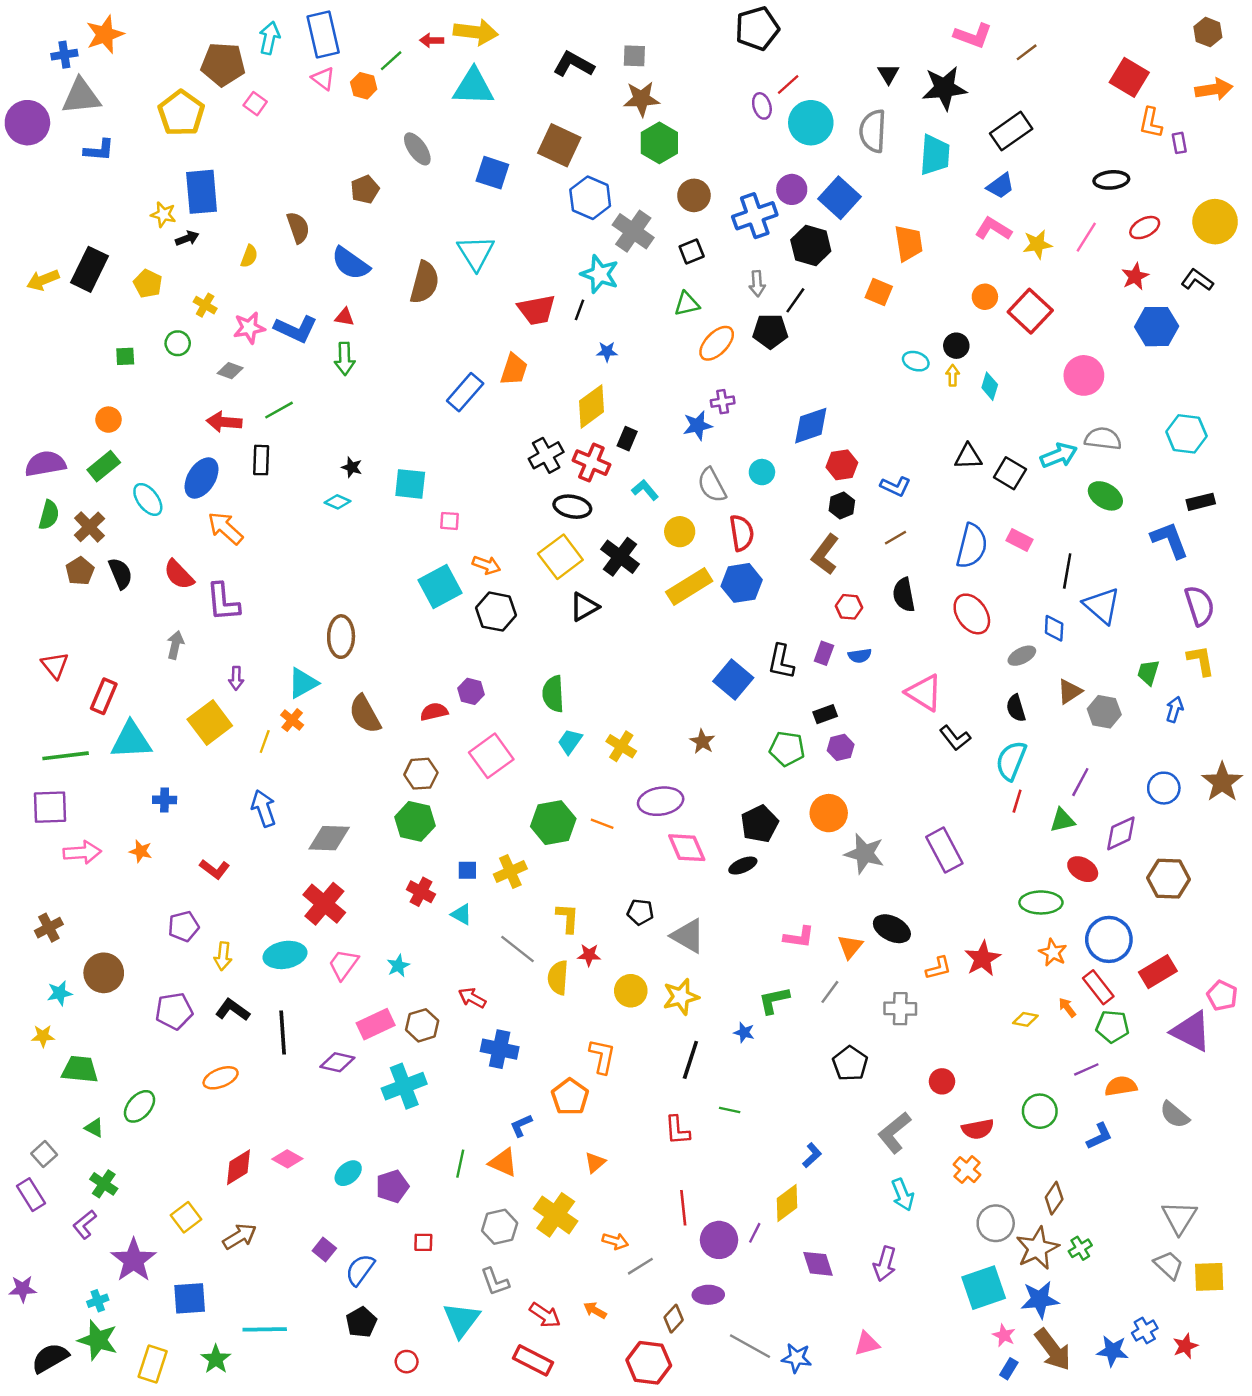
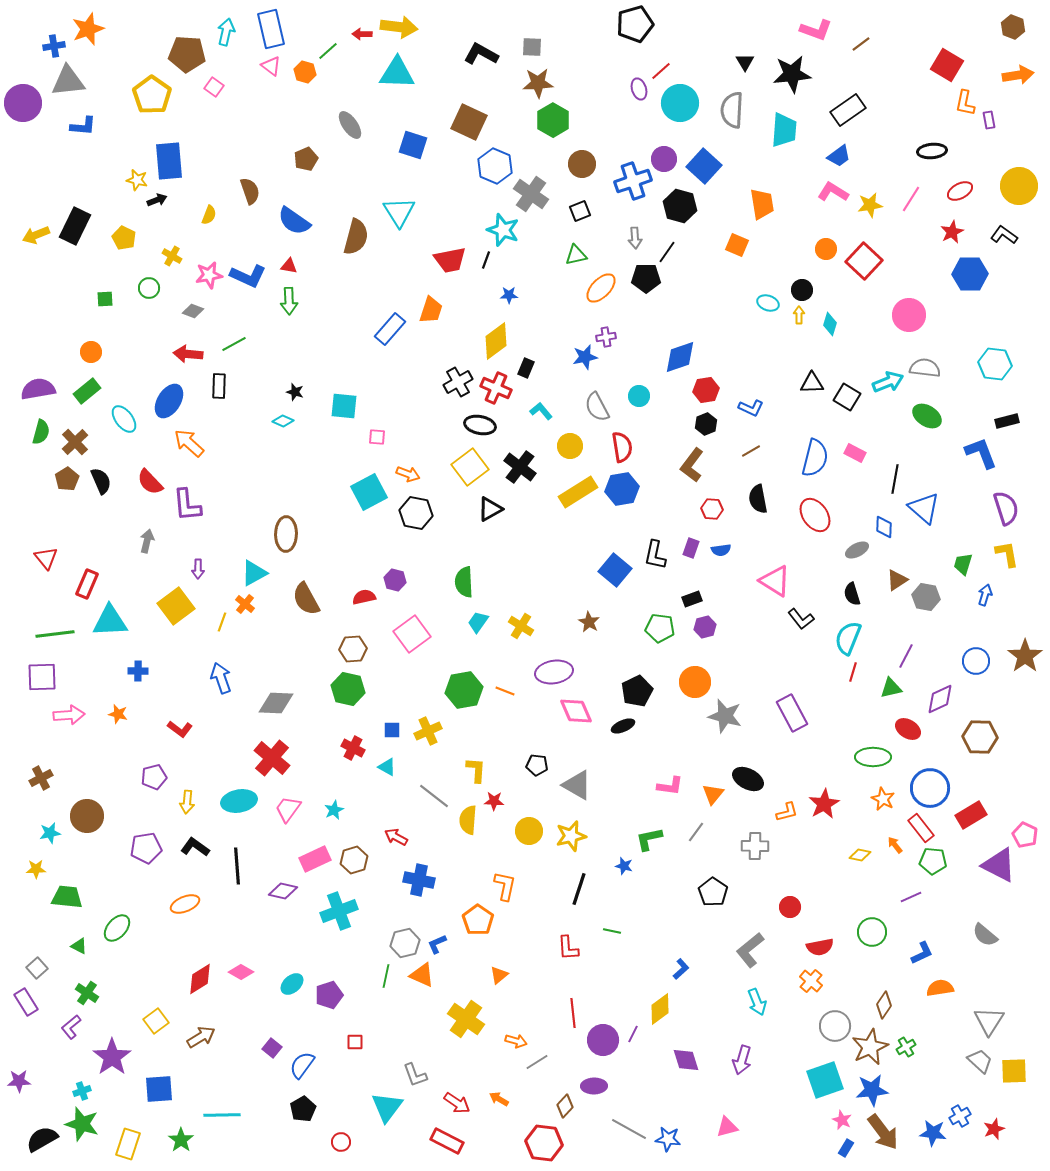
orange semicircle: (1121, 1086) -> (940, 988), moved
gray hexagon: (500, 1227) -> (405, 943), moved

